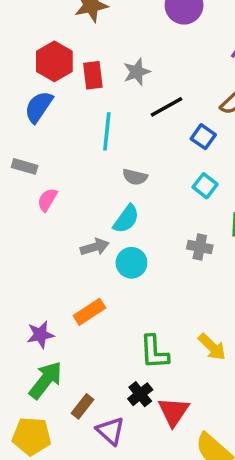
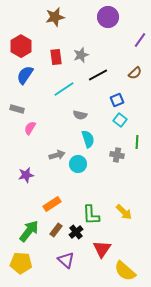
red hexagon: (54, 61) -> (21, 46), moved
cyan line: (107, 131) -> (64, 89), turned 50
blue square: (203, 137) -> (117, 100), moved, turned 32
cyan semicircle: (126, 219) -> (88, 139), moved, turned -54
orange rectangle: (89, 312) -> (52, 204), moved
purple star: (40, 335) -> (26, 175), moved
black cross: (140, 394) -> (76, 232), moved
brown rectangle: (82, 406) -> (56, 230), moved

